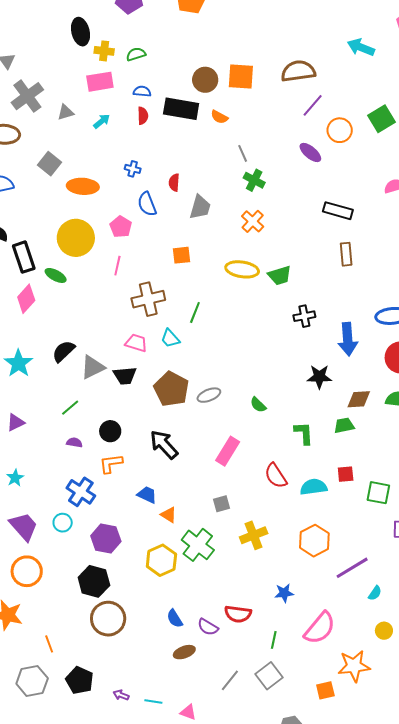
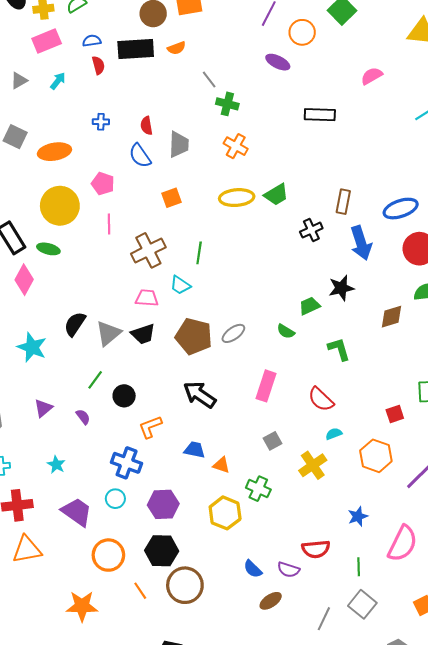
orange semicircle: (219, 117) -> (177, 48), turned -36
blue semicircle: (147, 204) -> (140, 156), moved
brown rectangle: (346, 254) -> (343, 202), moved, turned 30
brown diamond: (359, 399) -> (391, 317), moved
green trapezoid: (344, 425) -> (309, 306), moved
black circle: (110, 431) -> (124, 396), moved
purple semicircle: (74, 442) -> (83, 417), moved, turned 56
red square: (346, 474) -> (395, 414), moved
cyan semicircle: (314, 487) -> (334, 434), moved, size x0.6
green cross: (198, 545) -> (258, 489), size x0.7
orange circle: (27, 571) -> (108, 555), moved
orange line: (49, 644) -> (140, 591), moved

